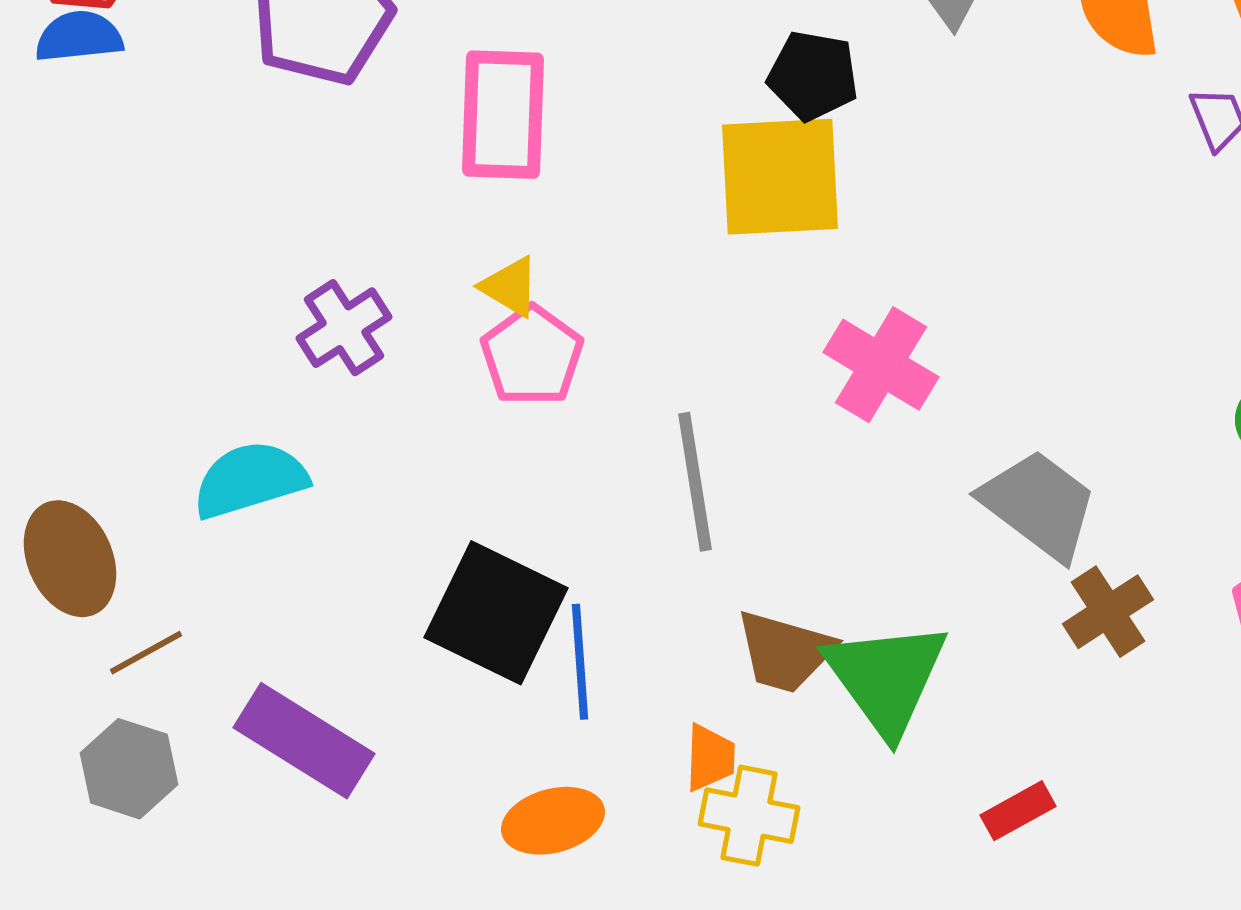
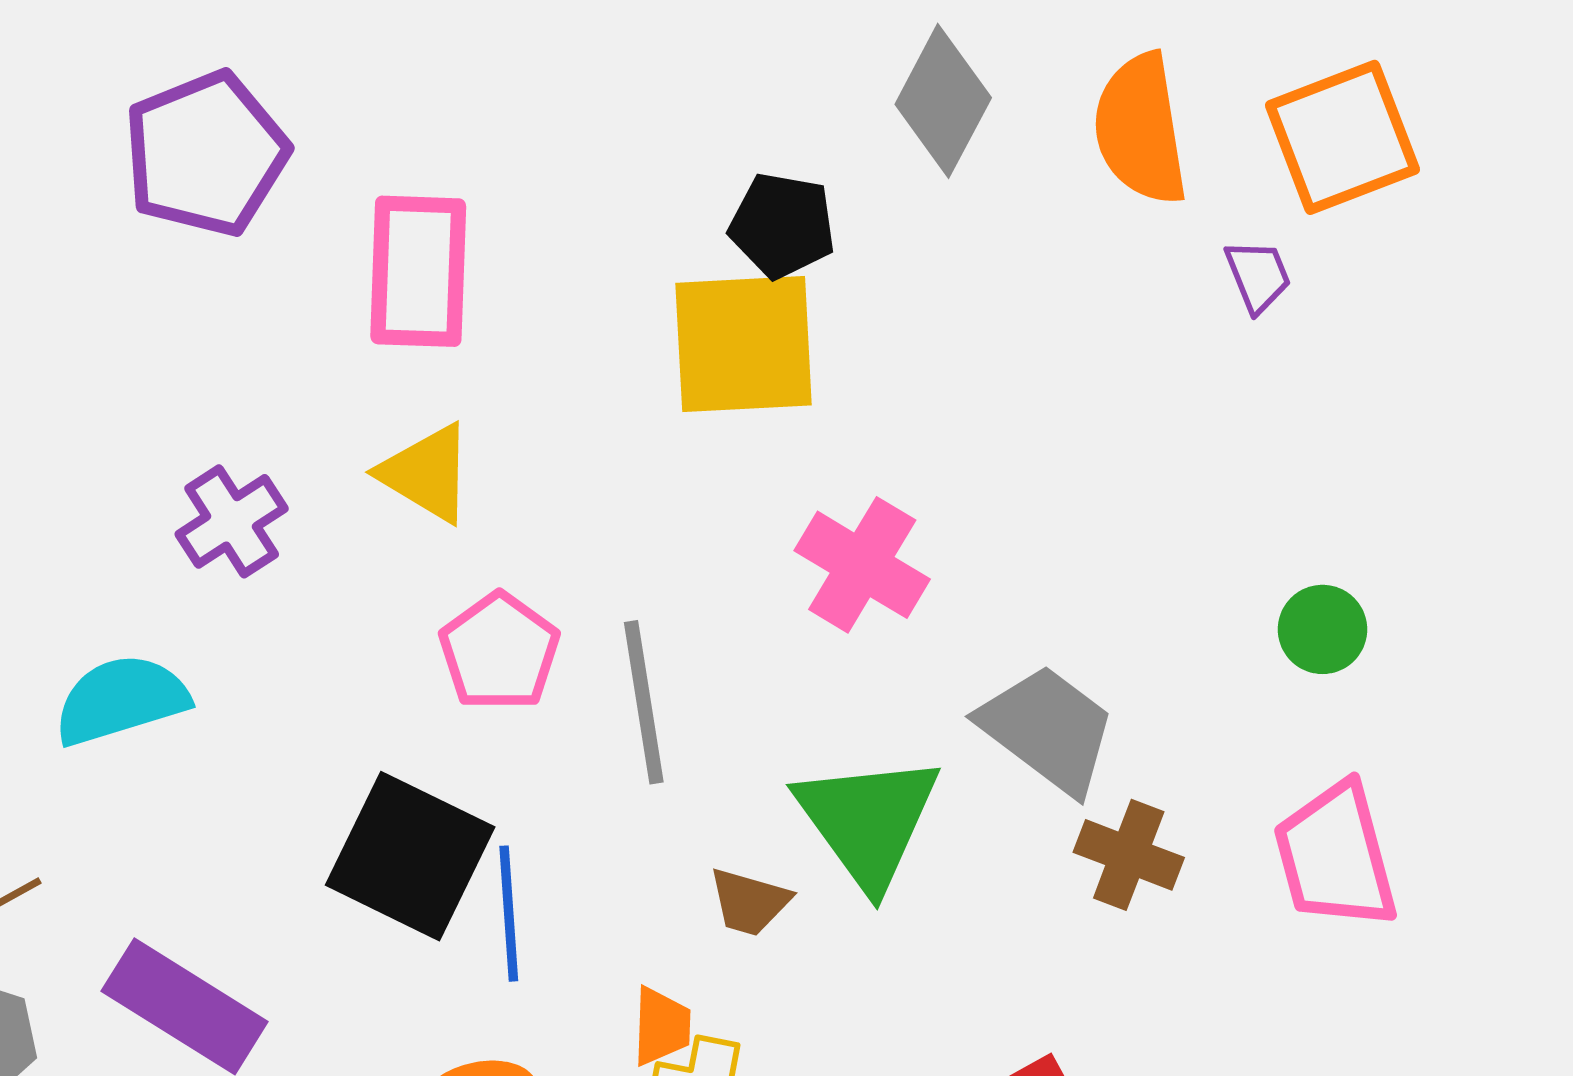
yellow triangle: (510, 287) -> (427, 473), size x1.4
pink pentagon: (532, 356) -> (499, 652), moved
brown cross: (1108, 612) -> (1129, 855), turned -36
brown trapezoid: (785, 652) -> (749, 902), size x0.7
green triangle: (886, 678) -> (868, 821), moved

